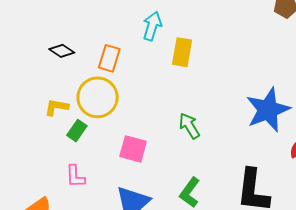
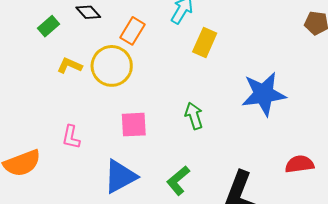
blue star: (268, 110) -> (264, 94), moved
green rectangle: (77, 131) -> (49, 26), moved
pink square: (133, 149) -> (134, 125), turned -32

